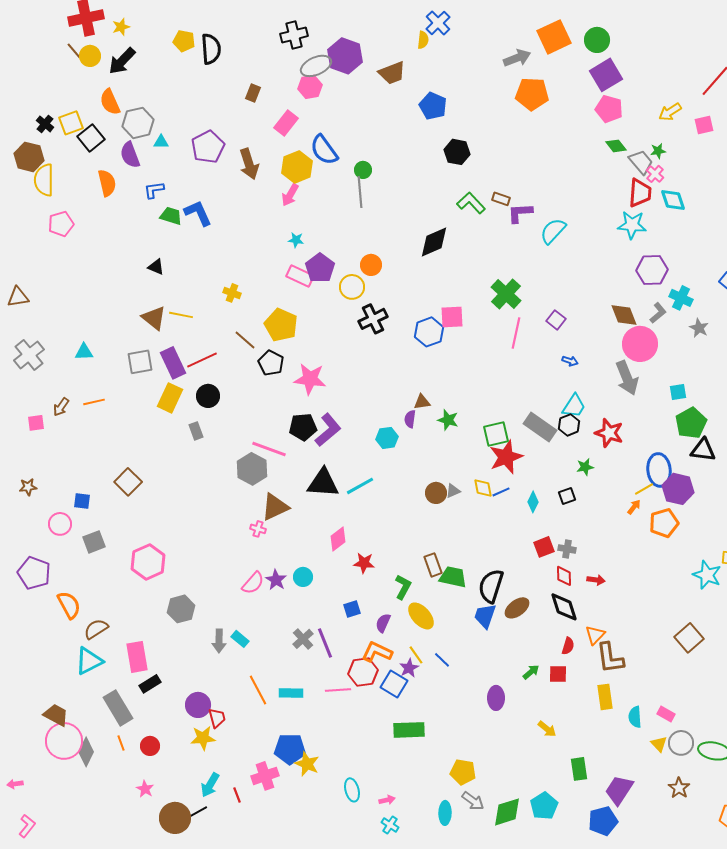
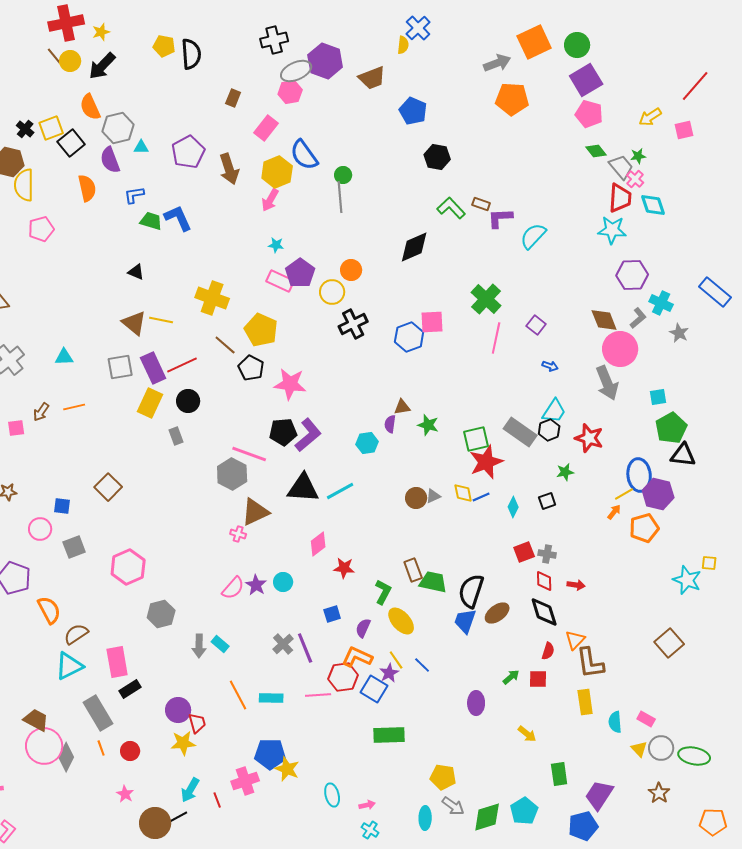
yellow cross: (232, 293) -> (212, 298), size x1.8

